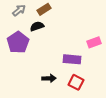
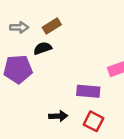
gray arrow: (19, 10) -> (19, 27), turned 40
purple pentagon: (18, 42) -> (18, 69), turned 30

